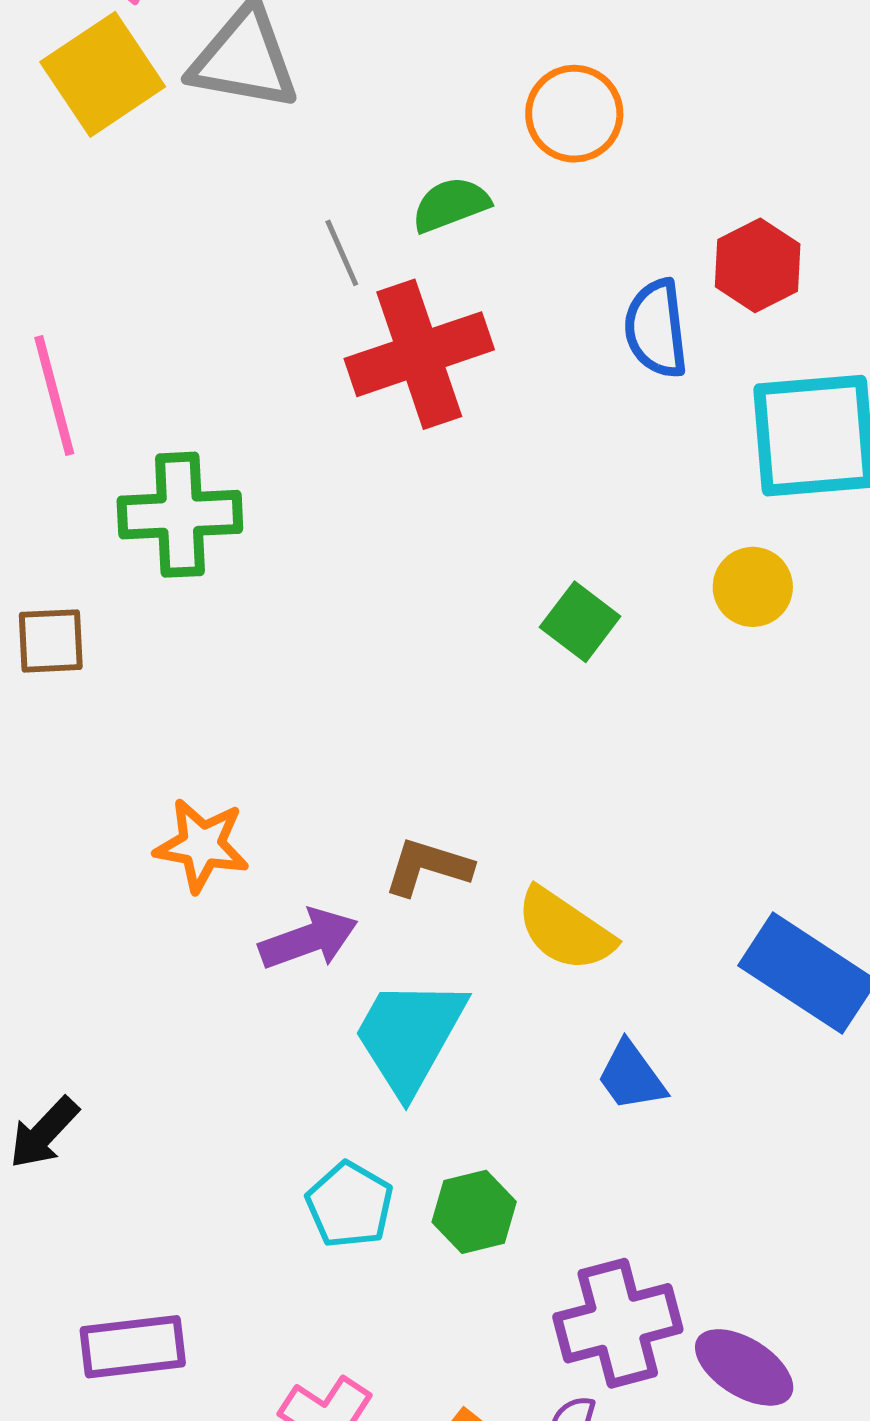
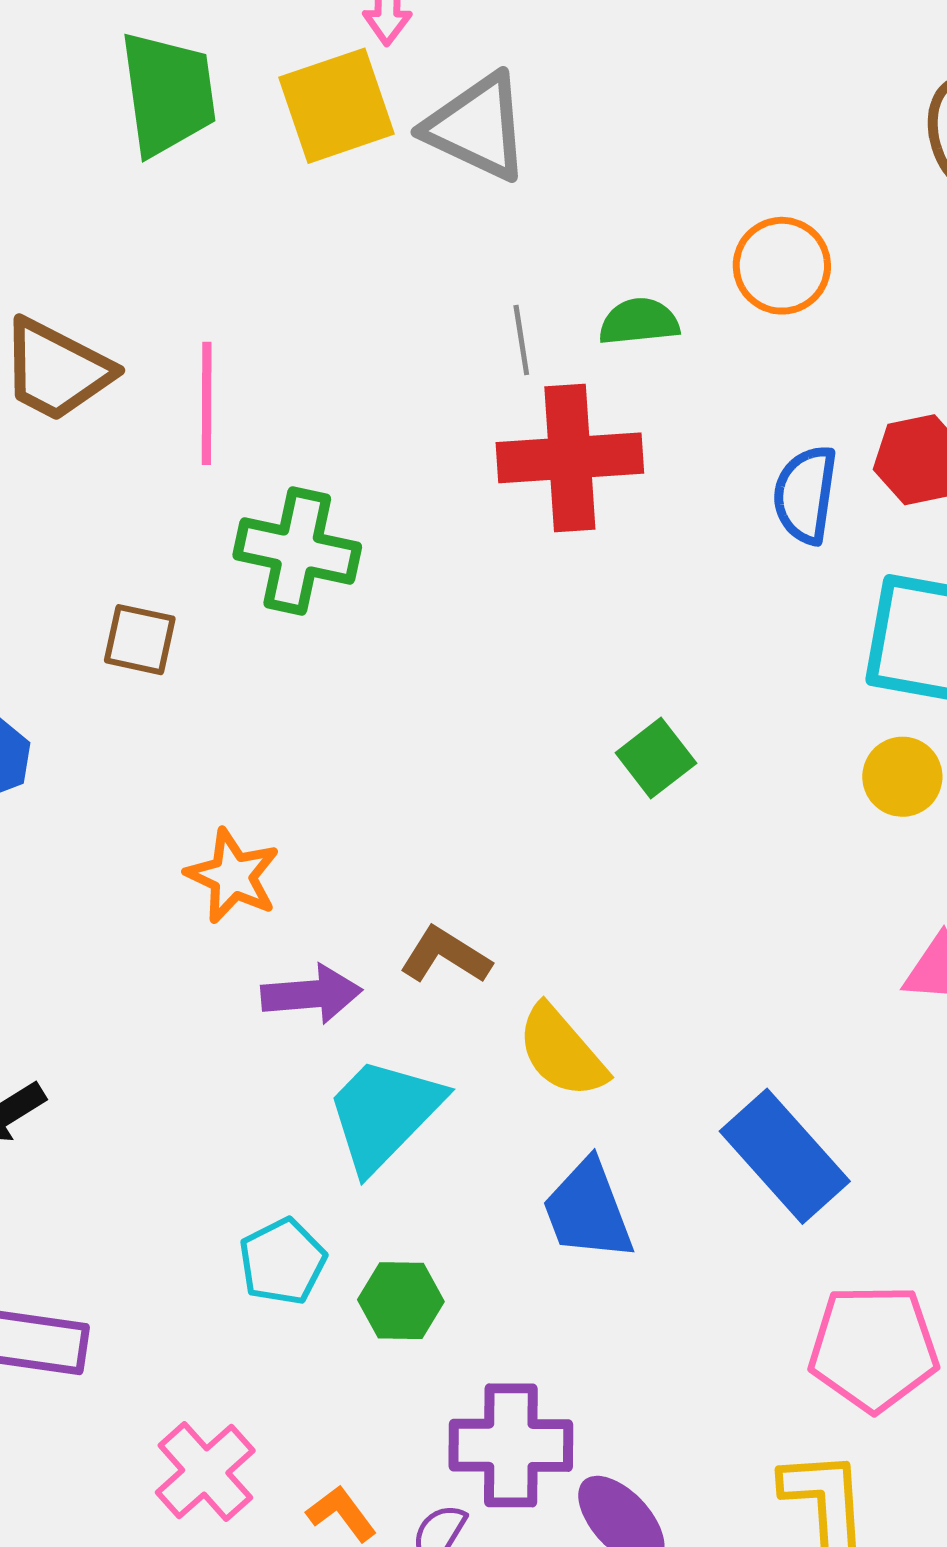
yellow circle: (753, 587) -> (902, 777), moved
blue trapezoid: (631, 1076) -> (588, 1210), size x1.4

